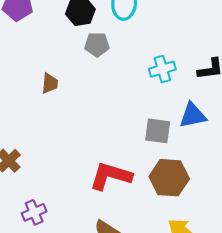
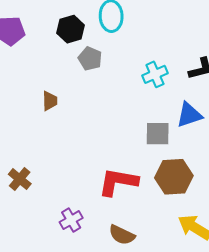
gray pentagon: (97, 45) -> (90, 59), turned 30
purple cross: (34, 212) -> (71, 220), moved

